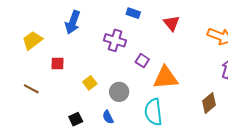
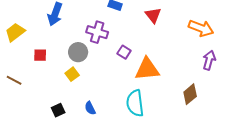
gray circle: (119, 92) -> (78, 52), moved

